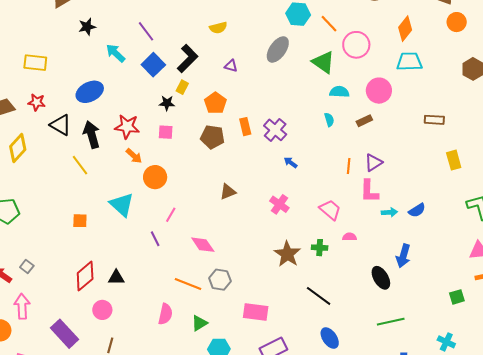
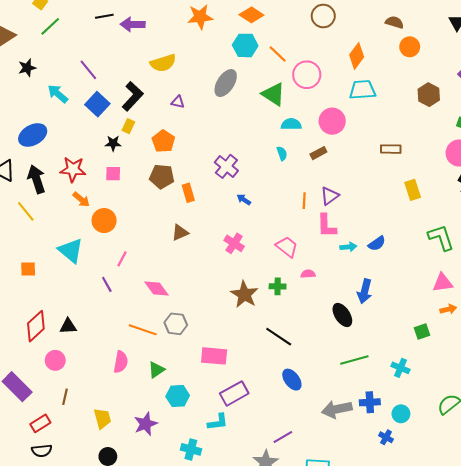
yellow semicircle: (218, 28) -> (163, 63), size x1.4
orange rectangle: (245, 127) -> (188, 193), moved
cyan cross: (446, 342) -> (400, 368), moved

